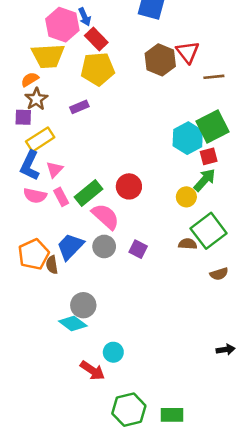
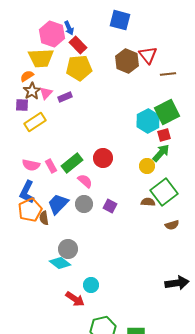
blue L-shape: (30, 166) -> (27, 192), moved
pink triangle: (55, 169) -> (46, 93), moved
pink semicircle: (105, 216) -> (85, 181), size x0.7
black arrow: (226, 350) -> (177, 283), size x1.6

